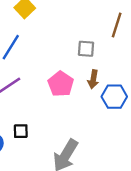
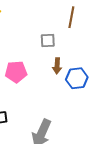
pink pentagon: (61, 84) -> (16, 72), moved, turned -30

